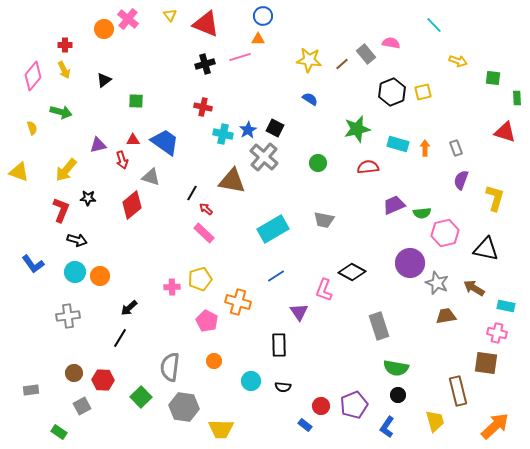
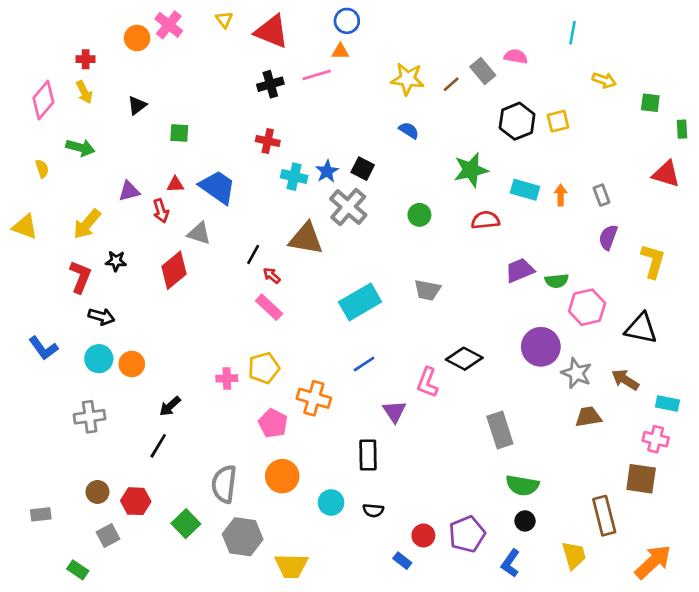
cyan line: (434, 25) -> (572, 33), turned 54
orange circle: (214, 361) -> (282, 476), size x1.6

